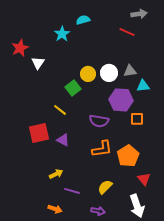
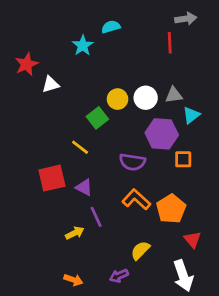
red line: (127, 32) -> (170, 43), turned 63
white triangle: (38, 63) -> (51, 84), turned 40
cyan triangle: (143, 86) -> (191, 115), turned -32
orange L-shape: (102, 149) -> (136, 199), turned -130
purple line: (72, 191) -> (96, 217), moved, turned 49
purple arrow: (98, 211) -> (119, 276), moved, turned 144

